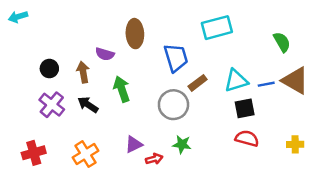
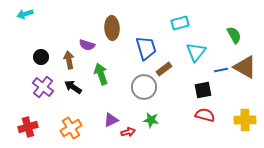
cyan arrow: (18, 17) -> (25, 14), moved
cyan rectangle: (217, 28) -> (180, 23), size x0.7
cyan triangle: (236, 81) -> (196, 52), moved, turned -35
yellow cross: (295, 144) -> (245, 120), size x1.5

